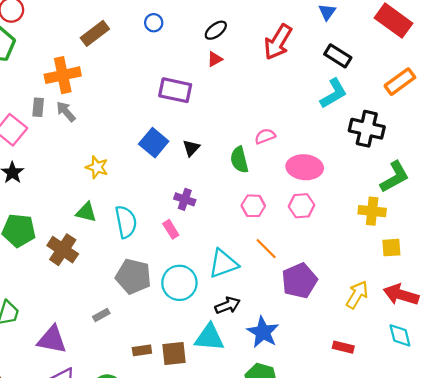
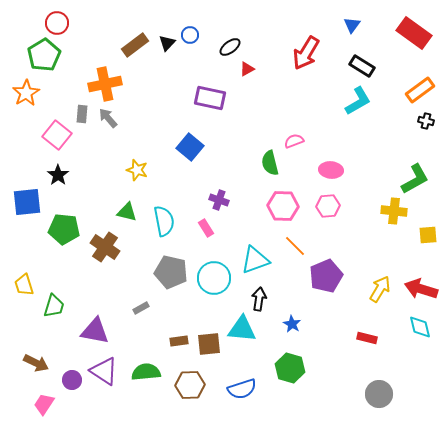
black ellipse: (216, 30) -> (230, 47), moved
black cross: (367, 129) -> (426, 121), moved, size x0.5
black triangle: (191, 148) -> (167, 43), moved
pink ellipse: (305, 167) -> (331, 170), size x0.7
pink hexagon: (253, 206) -> (283, 206), size x1.4
yellow square: (391, 248) -> (428, 235), moved
black arrow: (228, 305) -> (259, 299), turned -60
blue star: (263, 332) -> (292, 324), size x0.6

